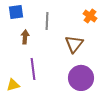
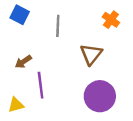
blue square: (16, 12) -> (20, 15), turned 35
brown arrow: (25, 37) -> (23, 62), moved, turned -128

